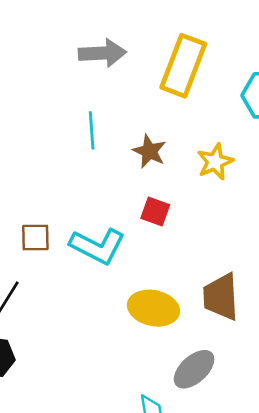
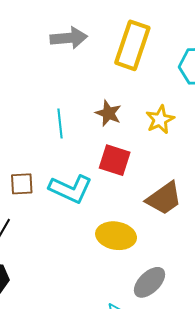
cyan line: (92, 130) -> (60, 123), moved
red square: (155, 212) -> (115, 160), size x1.4
brown trapezoid: (221, 297) -> (164, 198), moved, turned -120

